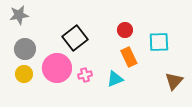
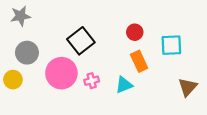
yellow circle: (24, 74) -> (13, 80), moved

